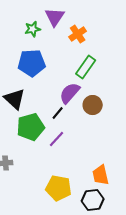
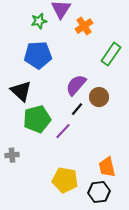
green rectangle: (86, 67) -> (111, 54), moved
black line: (58, 113) -> (77, 109), moved

